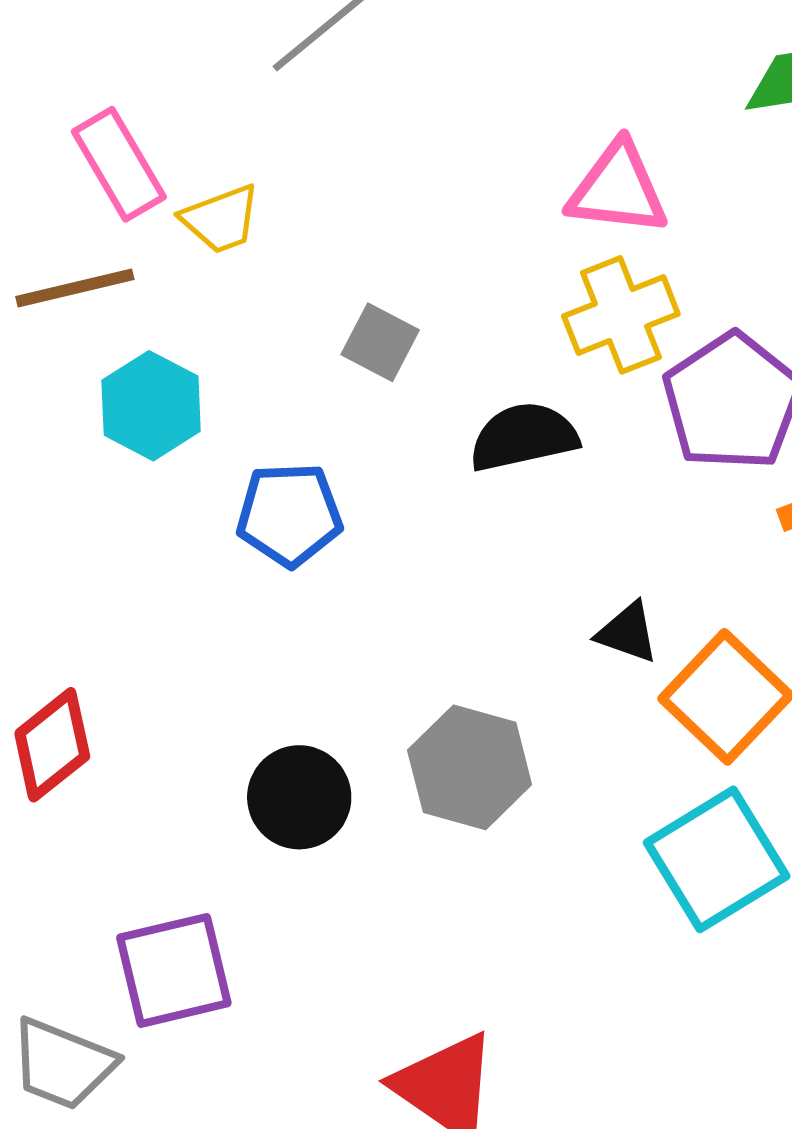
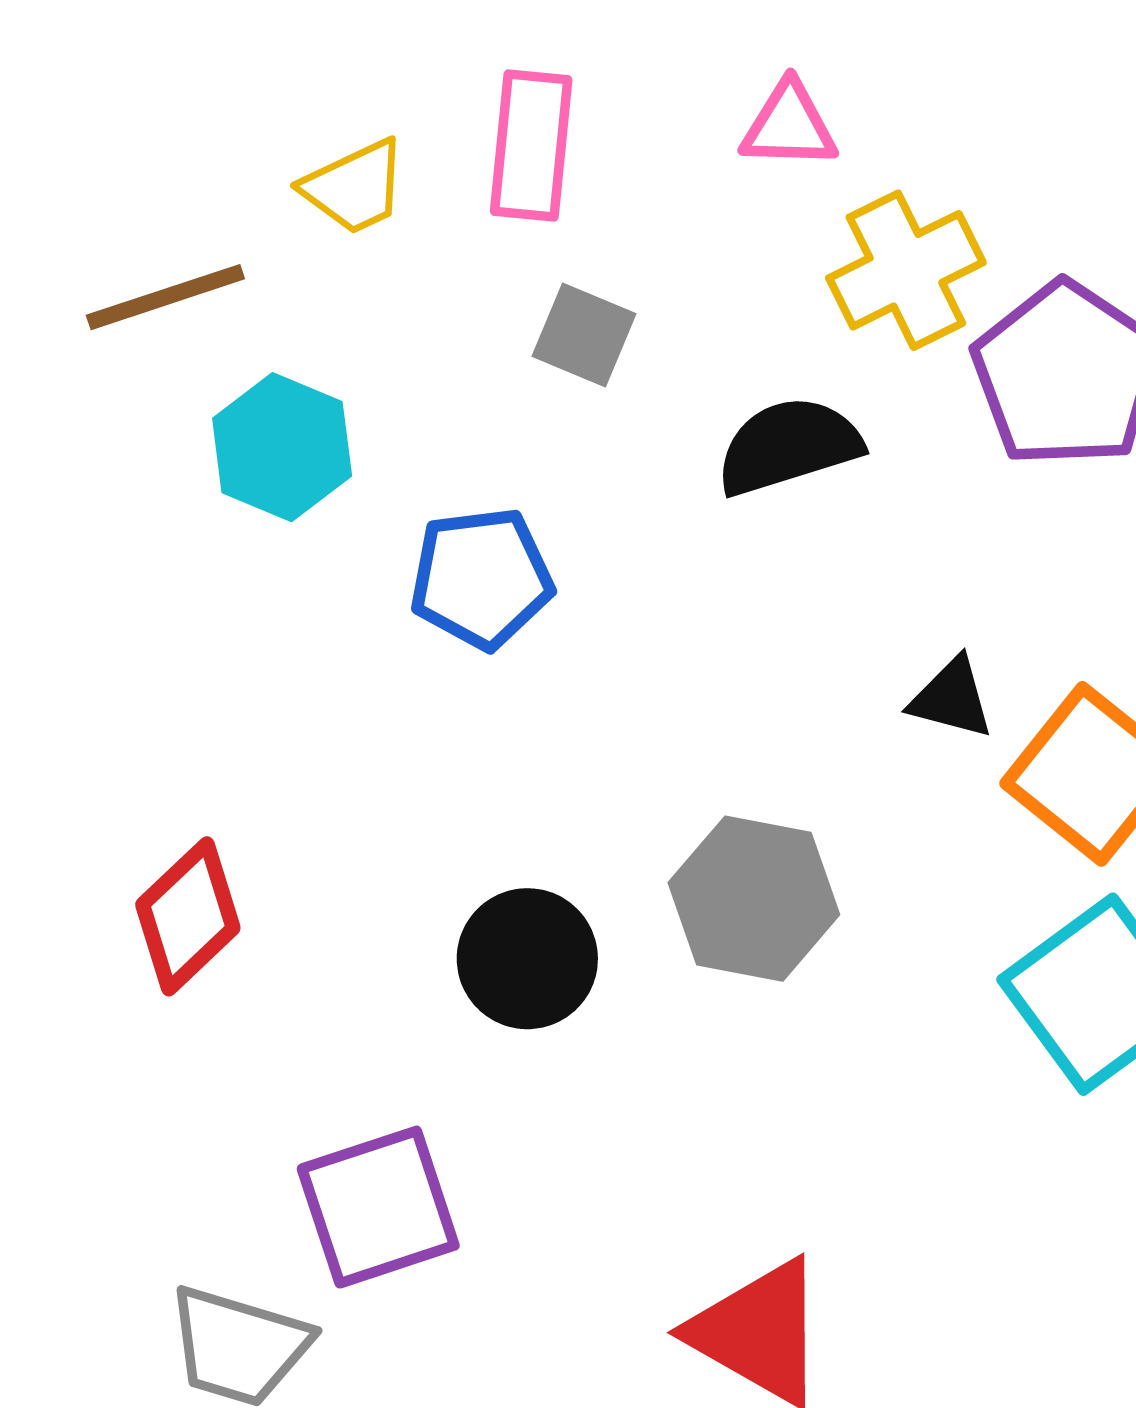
pink rectangle: (119, 164) -> (531, 145), moved, turned 41
pink triangle: (618, 189) -> (789, 126), moved, size x0.7

